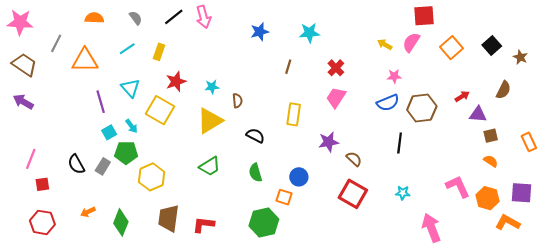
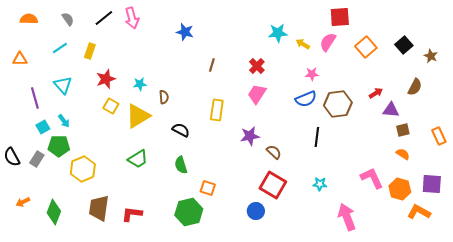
blue star: (260, 32) -> (185, 32), turned 30
cyan star: (309, 33) -> (278, 33), moved
orange triangle: (85, 60) -> (20, 59), size x0.6
yellow square: (160, 110) -> (111, 106), moved, size x0.6
blue circle: (299, 177) -> (256, 211), moved

